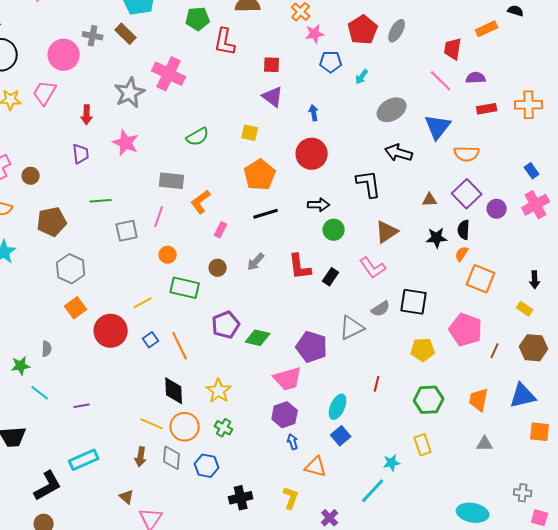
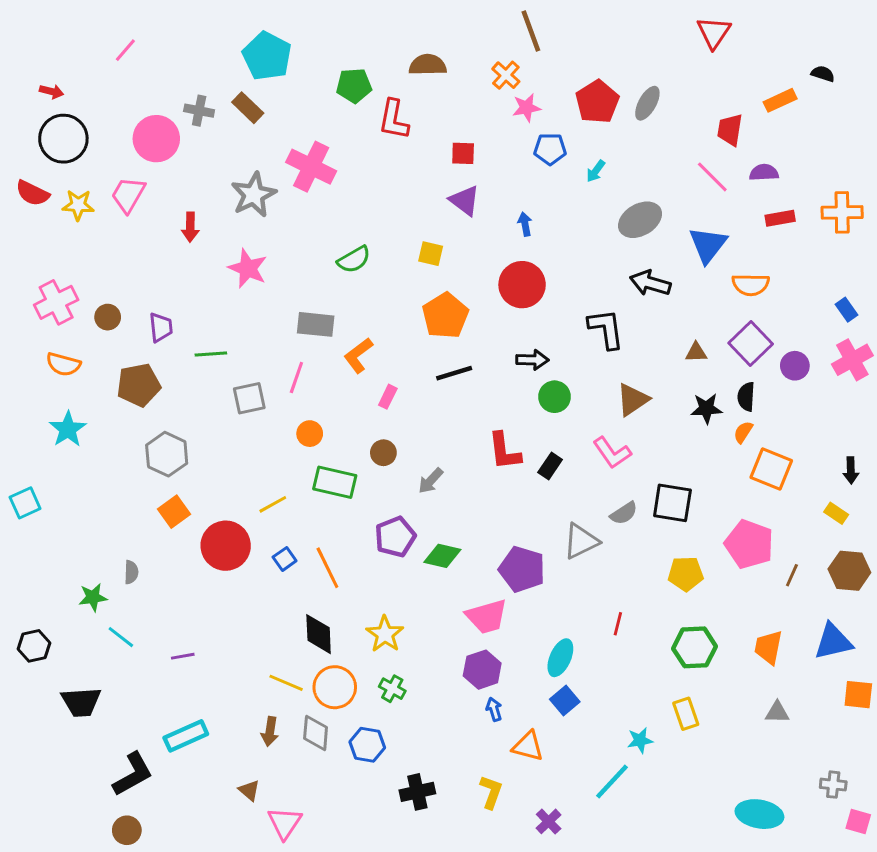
purple trapezoid: (81, 154) -> (161, 327), moved
gray arrow: (256, 262) -> (431, 481), moved

